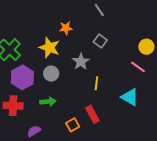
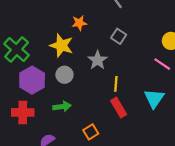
cyan triangle: (130, 97) -> (154, 98), turned 36
red rectangle: (92, 114) -> (119, 108), moved

